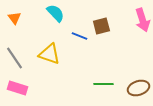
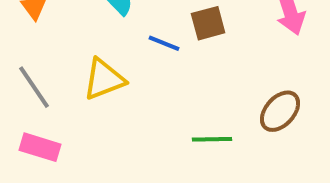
yellow triangle: (49, 54) -> (104, 79), turned -40
brown ellipse: (138, 88) -> (280, 111), moved, turned -30

